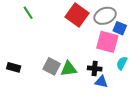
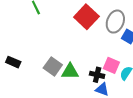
gray ellipse: (105, 16) -> (115, 22), turned -55
pink square: (107, 42) -> (111, 65), moved, size x0.7

